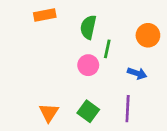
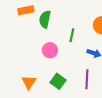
green semicircle: (88, 27) -> (45, 19), moved
pink circle: (88, 65) -> (50, 50), moved

